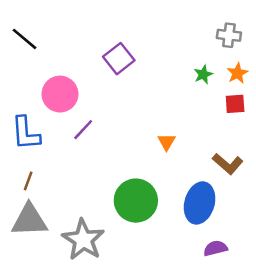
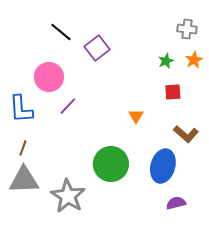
black line: (24, 39) -> (61, 32), moved
red square: (235, 104) -> (173, 92), moved

